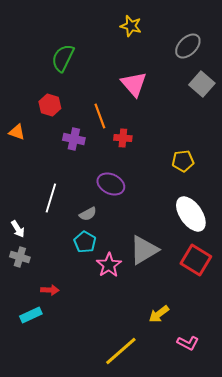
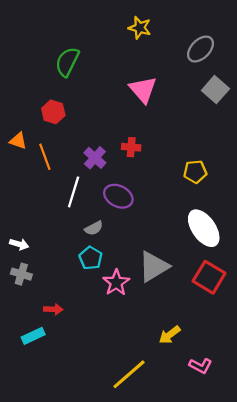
orange line: (100, 116) -> (45, 157), moved
purple cross: (74, 139) -> (95, 158), moved, turned 30
white line: (51, 198) -> (74, 192), moved
white arrow: (18, 229) -> (19, 244), turned -42

